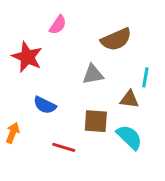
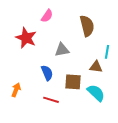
brown semicircle: (116, 39) -> (87, 26), turned -80
gray triangle: (93, 74) -> (62, 50), moved
blue semicircle: (45, 105) -> (47, 73), moved, turned -140

